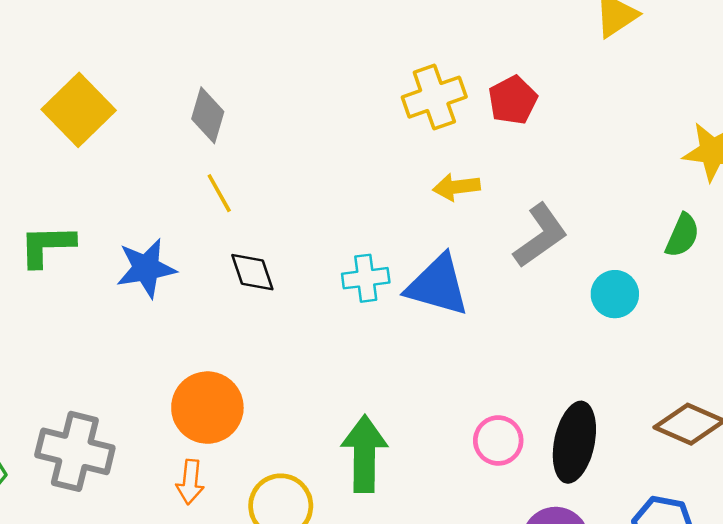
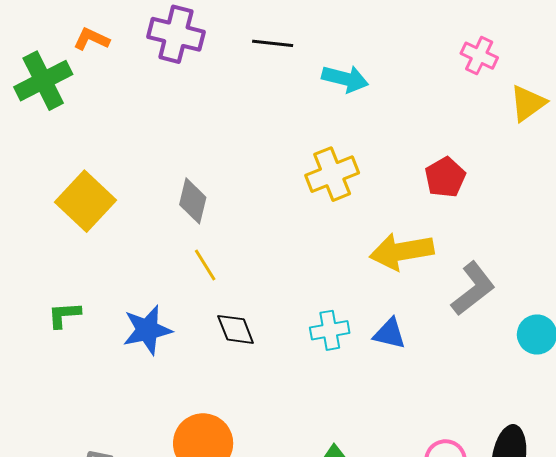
yellow cross: (434, 97) -> (332, 174), moved
yellow arrow: (456, 187) -> (402, 251), size x1.6
green L-shape: (47, 246) -> (64, 315), size x0.7
blue triangle: (438, 285) -> (390, 334), size x0.6

